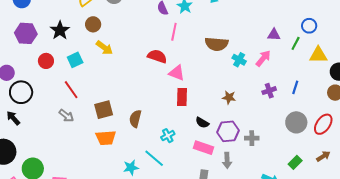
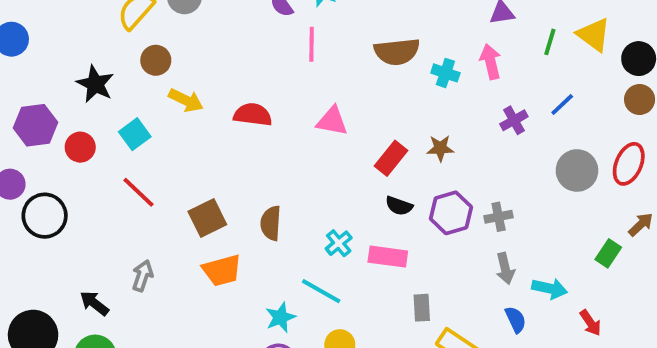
purple hexagon: (26, 33) -> (35, 125), moved
green line: (296, 43) -> (550, 42), moved
yellow triangle: (318, 55) -> (594, 35), turned 48
red semicircle: (157, 56) -> (253, 115), moved
pink arrow: (263, 58) -> (490, 62), turned -42
blue line: (295, 87) -> (562, 104), turned 40
red rectangle: (182, 97) -> (391, 158), moved, turned 48
gray arrow: (66, 116) -> (143, 276), moved, turned -98
black arrow: (13, 118) -> (94, 303), moved
pink rectangle: (203, 148) -> (388, 257), moved
gray arrow: (227, 160) -> (505, 268), moved
green rectangle: (295, 162) -> (608, 253), moved

